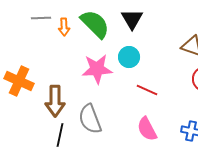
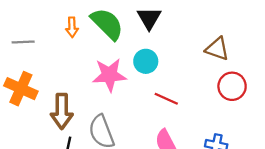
gray line: (41, 18) -> (23, 42), moved

